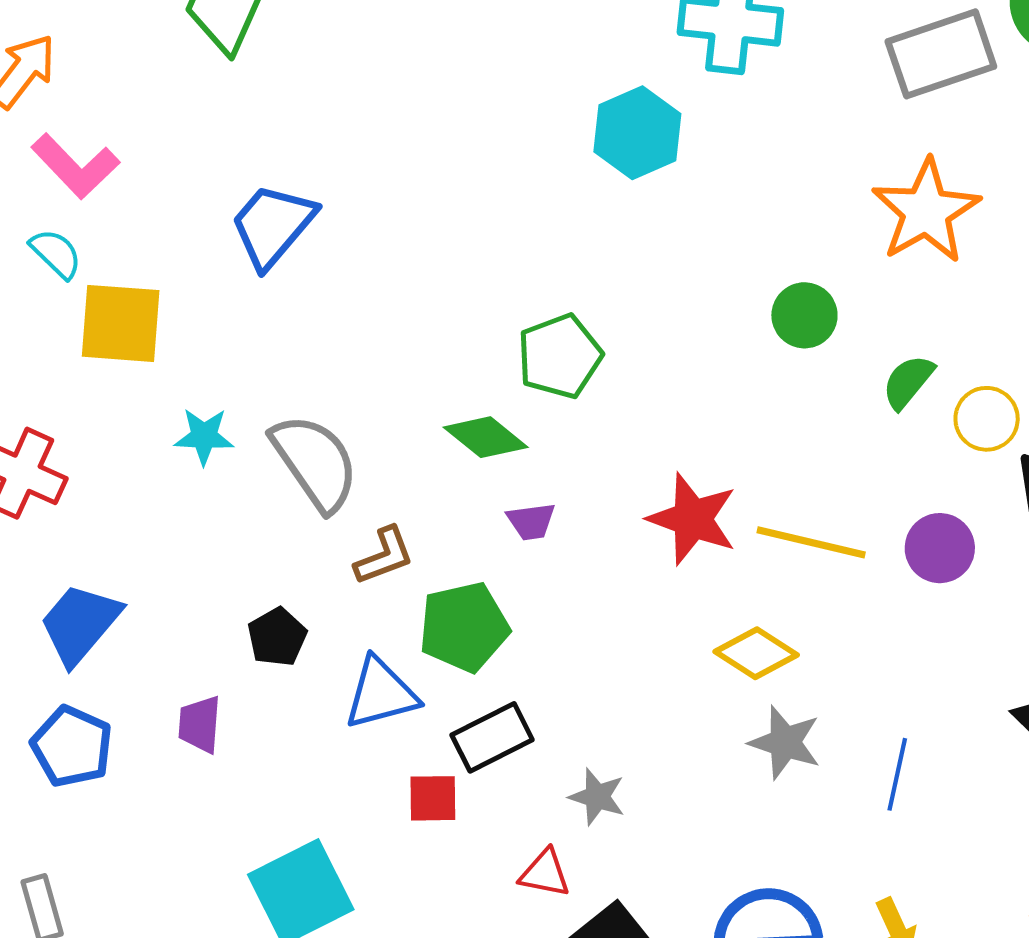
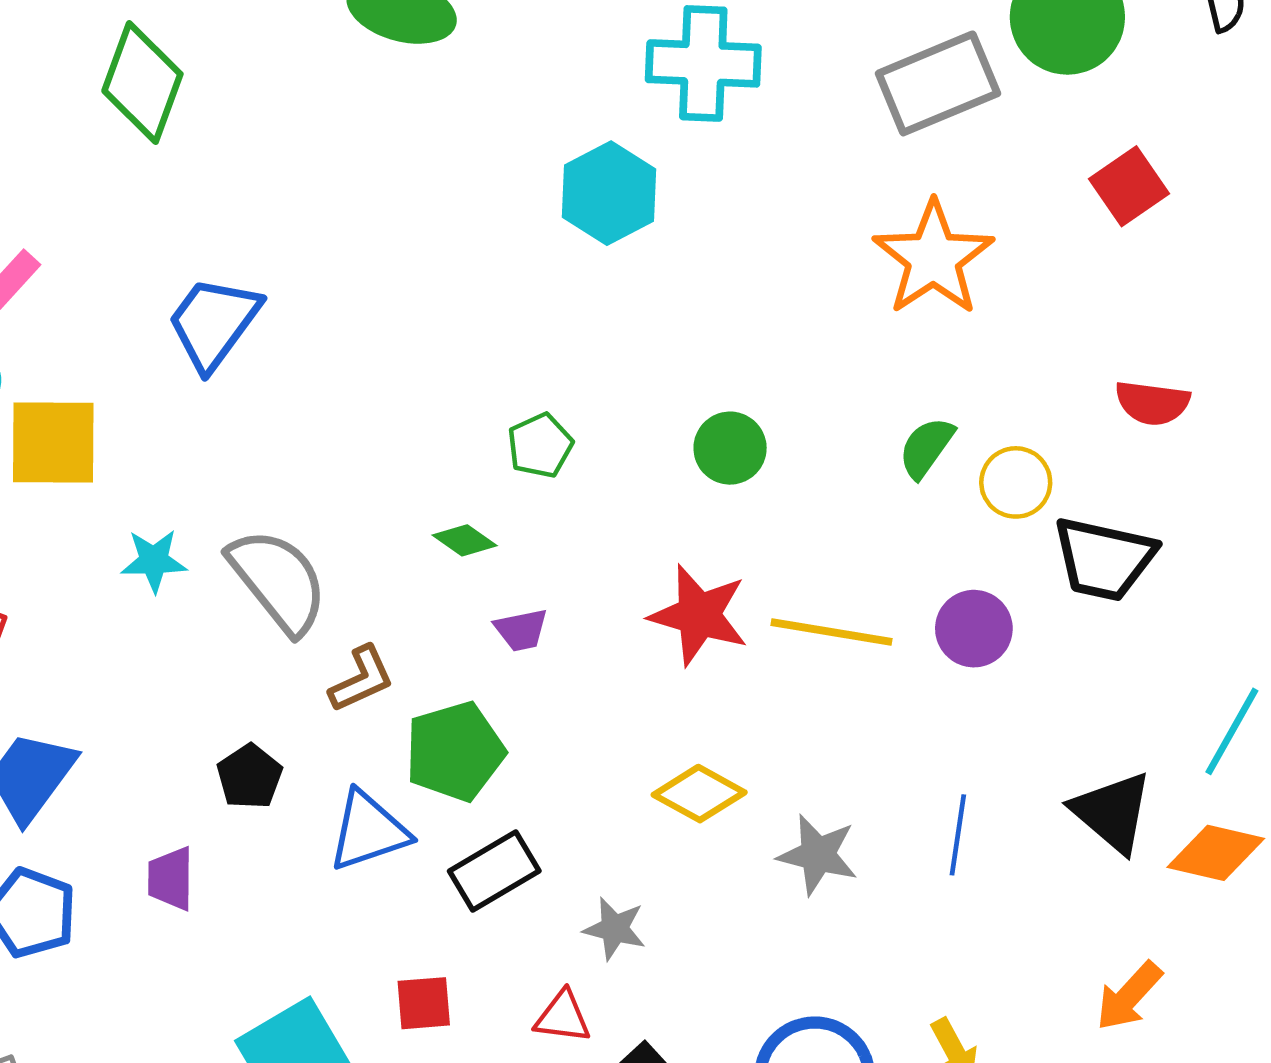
green circle: (804, 315) -> (730, 448), moved
green pentagon: (560, 356) -> (540, 446), size x0.7
green diamond: (486, 437) -> (465, 540), size x0.7
yellow diamond: (756, 653) -> (699, 794), moved
blue line: (897, 774) -> (958, 835), moved
red square: (433, 798) -> (424, 1003), moved

